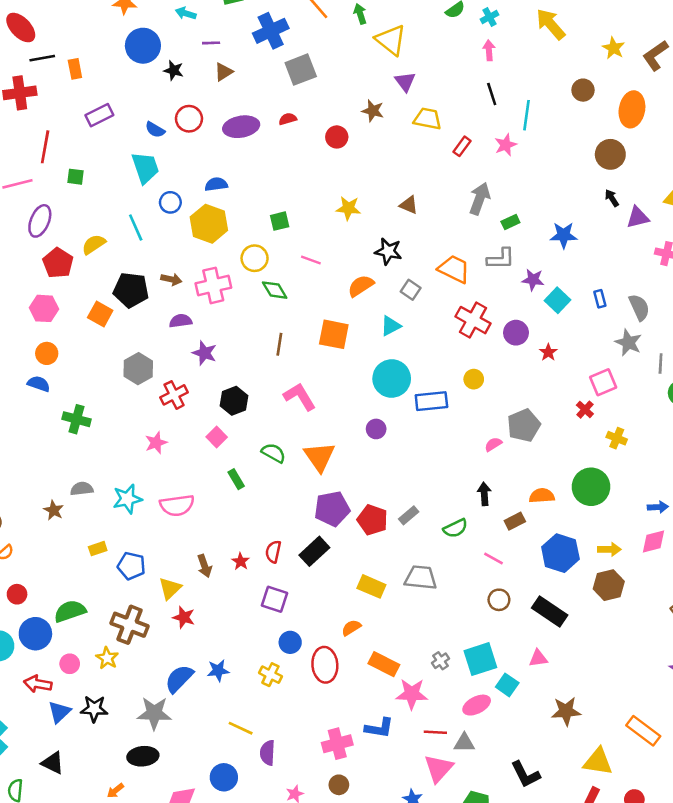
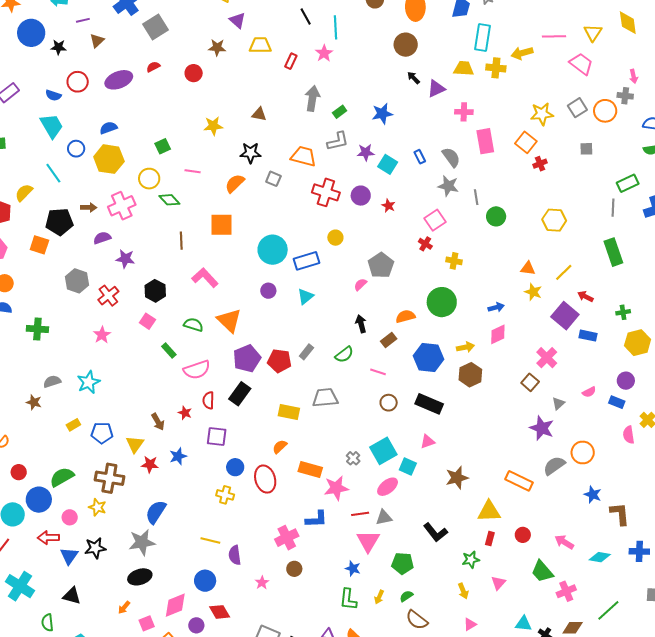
cyan triangle: (391, 326) -> (306, 296), moved
pink semicircle: (177, 505) -> (197, 370), moved
blue star: (218, 671) -> (178, 456), moved

